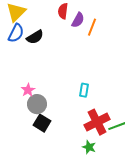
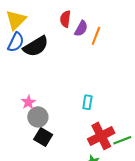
black semicircle: (35, 37) -> (36, 46), size x1.4

